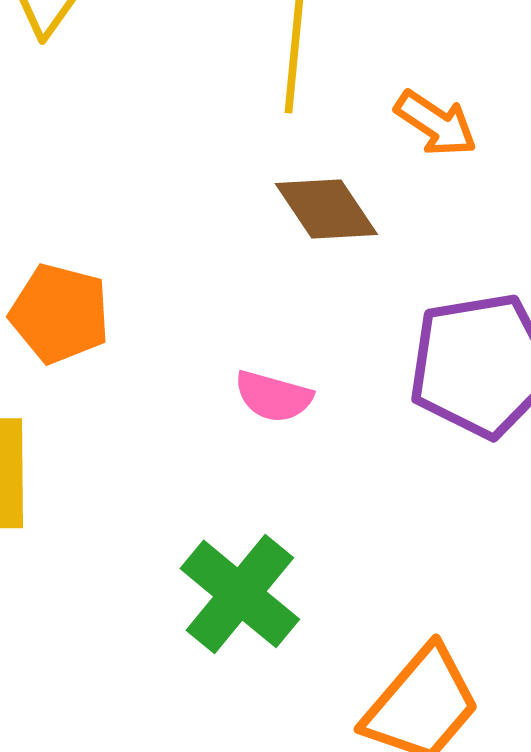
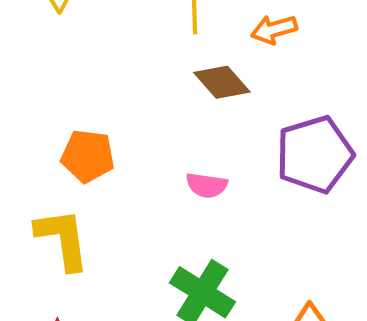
orange arrow: (436, 123) -> (274, 29), turned 138

